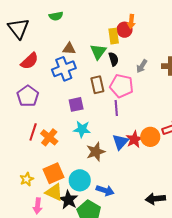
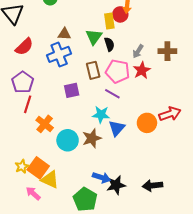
purple line: (116, 108) -> (112, 94), turned -56
cyan star: (82, 129) -> (101, 115), moved
red line: (33, 132) -> (28, 104), moved
red star: (134, 139) -> (142, 70), moved
orange square: (53, 173) -> (38, 168), moved, turned -30
cyan circle: (80, 180) -> (68, 140), moved
black star: (68, 200) -> (116, 185), moved, turned 30
pink arrow: (38, 206) -> (33, 193), turned 126

